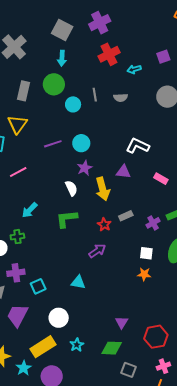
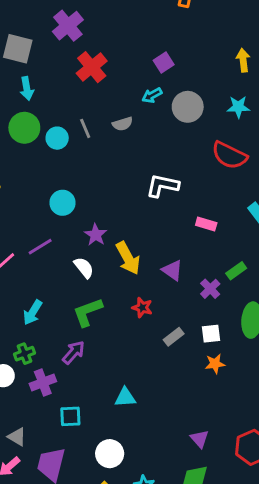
purple square: (163, 57) -> (164, 62), moved
cyan arrow: (134, 69) -> (152, 95), moved
cyan circle: (73, 104) -> (57, 138), moved
cyan circle: (81, 143) -> (63, 203), moved
purple line: (53, 144) -> (40, 247), moved
purple triangle: (123, 172) -> (172, 270), moved, turned 42
gray rectangle: (126, 216) -> (174, 337), moved
purple arrow: (97, 251) -> (74, 352), moved
purple cross: (16, 273) -> (43, 383), moved
cyan square: (38, 286) -> (70, 416), turned 35

